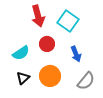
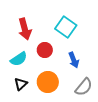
red arrow: (38, 16) -> (25, 29), moved

